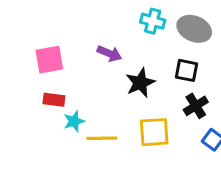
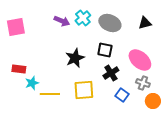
cyan cross: (153, 21) -> (83, 18), turned 35
purple arrow: (109, 53) -> (62, 21), moved
pink square: (49, 60) -> (16, 27), moved

